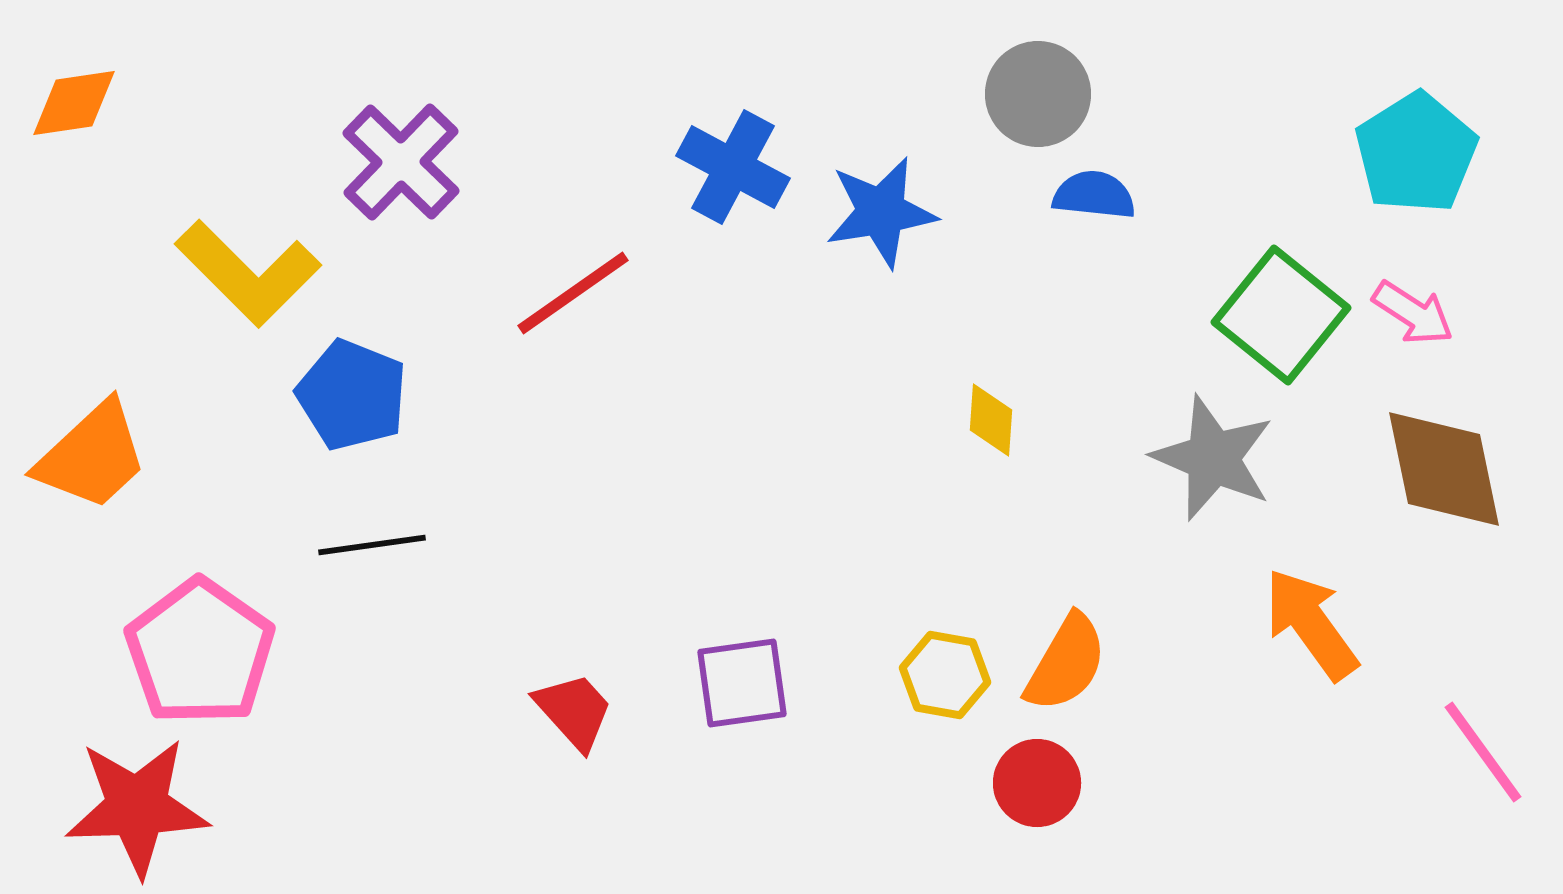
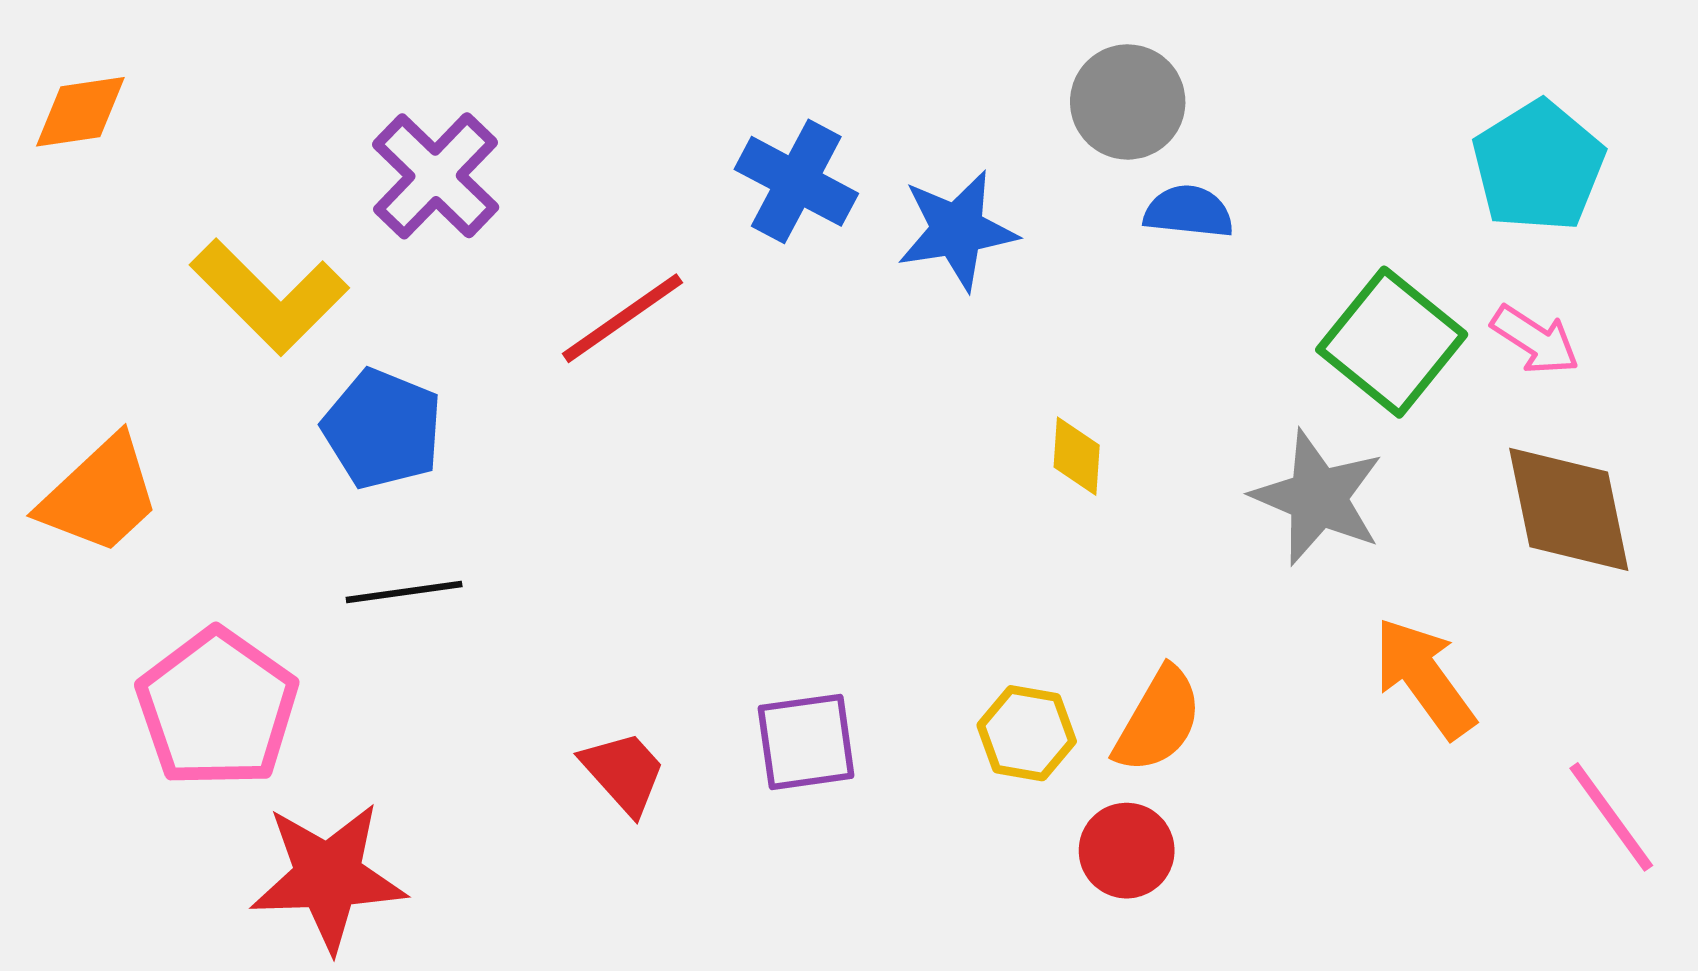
red star: (137, 807) -> (328, 877), moved

